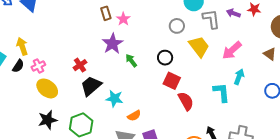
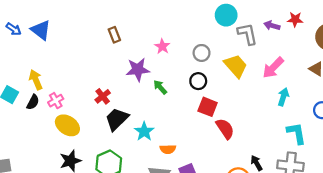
brown rectangle: (106, 13) -> (114, 35), moved
pink star: (123, 19) -> (162, 46), moved
gray circle: (177, 26) -> (202, 53), moved
purple star: (113, 44) -> (138, 70), turned 30
cyan L-shape: (222, 92) -> (296, 133), moved
cyan star: (114, 99) -> (144, 131), turned 30
orange semicircle: (134, 116) -> (168, 149), turned 32

